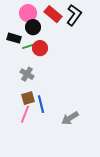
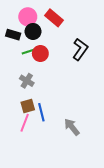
black L-shape: (74, 15) -> (80, 49), moved
black rectangle: (14, 38) -> (13, 35), moved
gray arrow: (70, 118) -> (72, 127), turned 84

